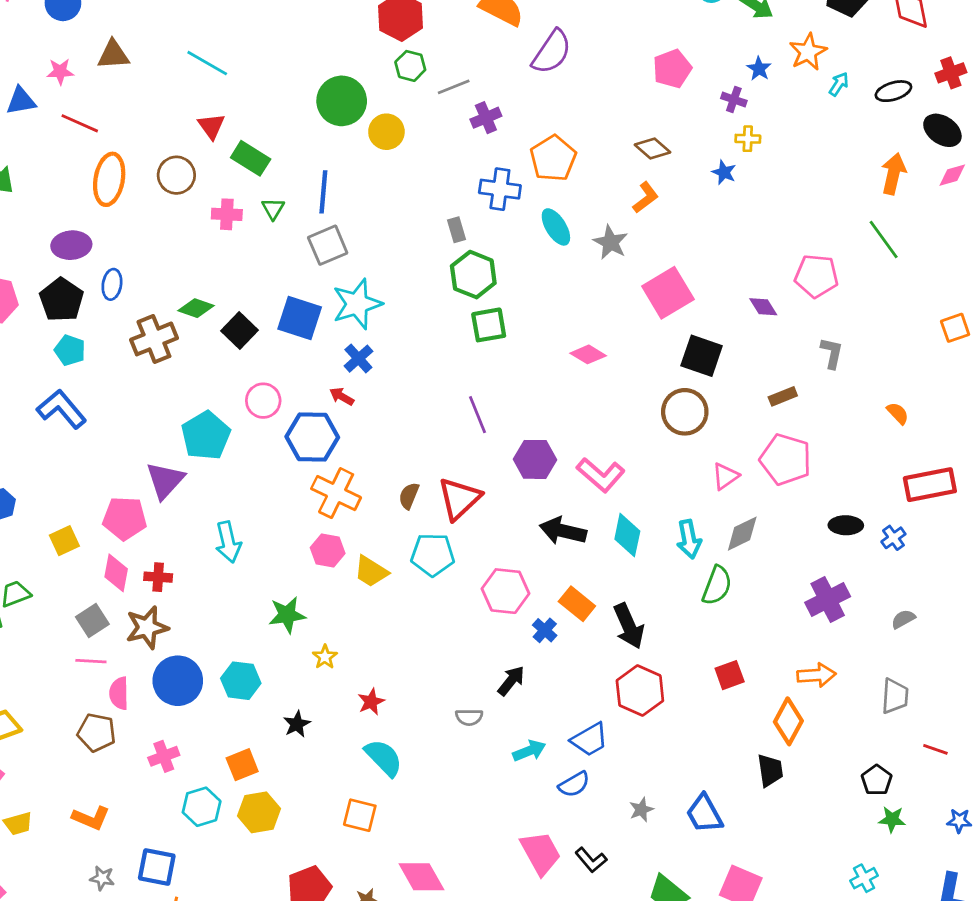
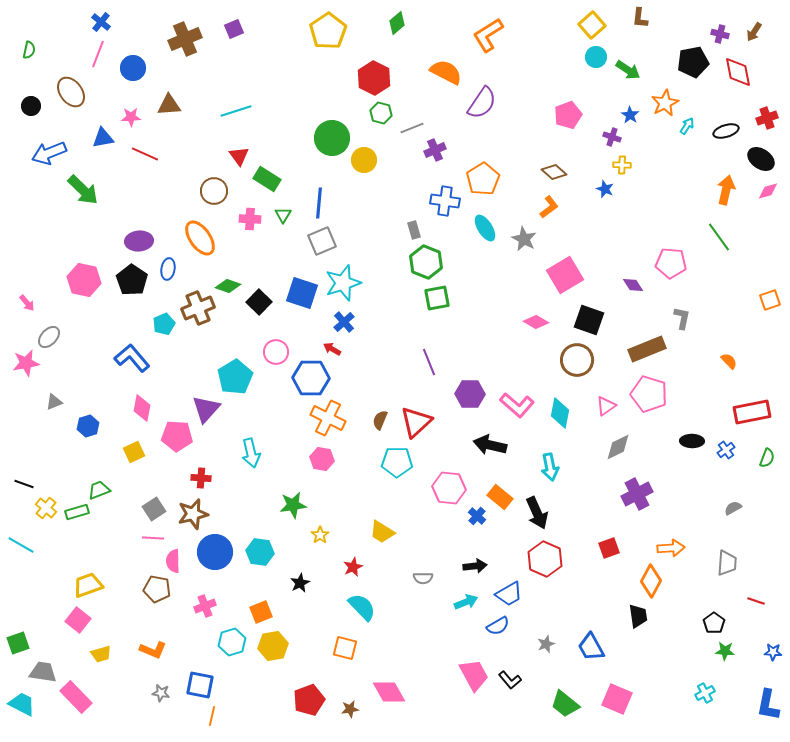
cyan line: (207, 63) -> (236, 111), turned -48
orange ellipse: (109, 179) -> (200, 238), moved, turned -45
cyan pentagon: (70, 350) -> (164, 324), moved, turned 30
pink diamond: (588, 354) -> (536, 322), moved
brown rectangle: (783, 396) -> (647, 349), size x1.8
cyan diamond: (627, 535) -> (560, 413), moved
cyan arrow: (689, 539) -> (550, 467), moved
yellow trapezoid: (371, 571) -> (382, 532), moved
pink diamond: (116, 573) -> (142, 408), moved
green semicircle: (717, 585) -> (767, 458), moved, size x0.7
purple cross: (828, 599) -> (637, 494), moved
black arrow: (511, 681) -> (475, 566), moved, turned 45

